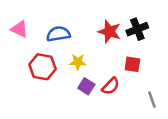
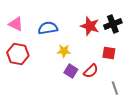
red hexagon: (43, 67) -> (18, 54), moved
gray line: (152, 100) -> (115, 88), moved

